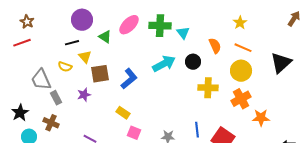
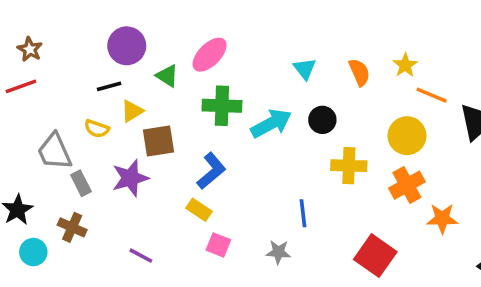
yellow star: (240, 23) -> (405, 65), moved
green cross: (160, 26) -> (222, 106), moved
orange semicircle: (215, 46) -> (359, 72), moved
orange line: (243, 48) -> (432, 95), moved
yellow triangle: (85, 57) -> (132, 111), turned 40
blue L-shape: (129, 79) -> (211, 171), moved
purple star: (84, 95) -> (130, 178), size x1.5
blue line: (197, 130) -> (303, 213), moved

